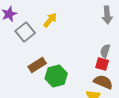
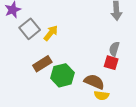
yellow arrow: (50, 20) -> (51, 33), moved
brown semicircle: (103, 82) -> (94, 82), moved

